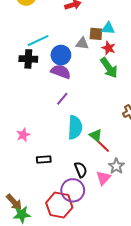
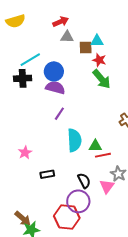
gray triangle: (82, 43) -> (67, 37), moved
green triangle: (96, 135) -> (95, 146), turned -32
red line: (103, 146) -> (103, 155), turned -49

